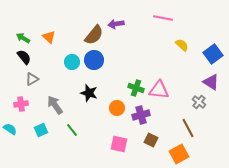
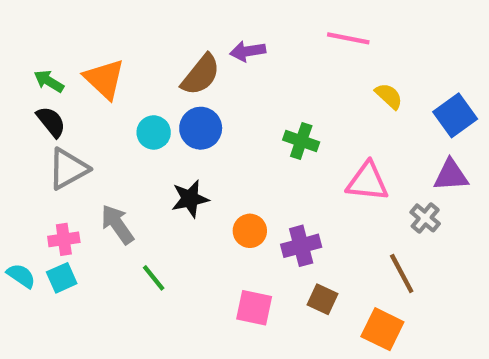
orange triangle: (49, 37) -> (104, 79), size x1.5
gray triangle: (32, 79) -> (68, 169), size x1.5
purple triangle: (211, 82) -> (451, 175), turned -36
green cross: (136, 88) -> (301, 141), moved
pink triangle: (159, 90) -> (367, 182), moved
black star: (89, 93) -> (190, 199), turned -30
pink cross: (21, 104) -> (64, 239), moved
cyan square: (41, 130) -> (62, 278), moved
orange square: (179, 154) -> (382, 329), turned -36

